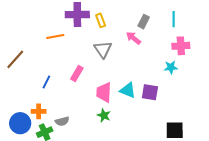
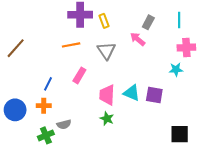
orange line: (55, 37) -> (71, 45), moved
brown line: (15, 59) -> (16, 48), moved
orange cross: (39, 111) -> (44, 106), moved
blue circle: (20, 123) -> (15, 110), moved

